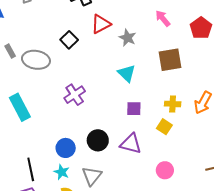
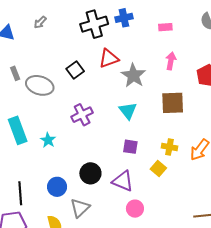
pink arrow: (163, 18) -> (171, 61), turned 42
gray star: (128, 38) -> (133, 75), size x1.4
purple cross: (75, 95) -> (82, 115), moved
blue circle: (66, 148) -> (57, 187), moved
pink circle: (165, 170) -> (135, 209), moved
cyan star: (62, 172) -> (48, 140), moved

